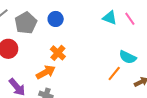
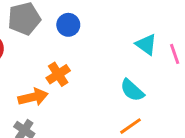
cyan semicircle: (128, 57) -> (132, 90), moved

